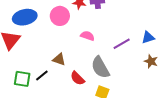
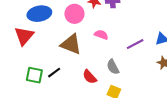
brown triangle: (59, 59) -> (71, 44), moved, size x1.6
gray semicircle: (100, 67) -> (113, 67), size x0.7

